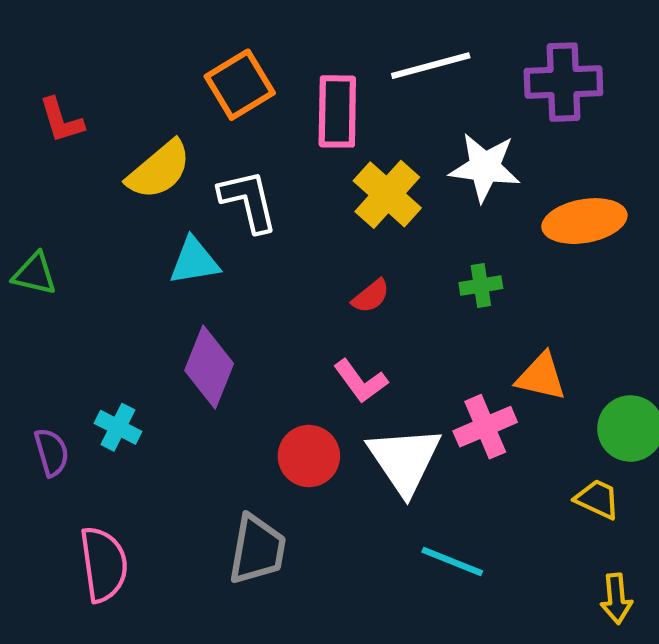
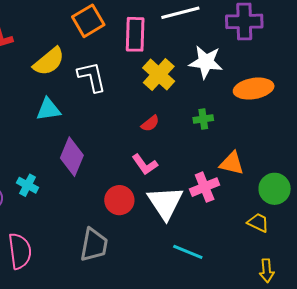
cyan triangle: (194, 261) -> (48, 109), moved

